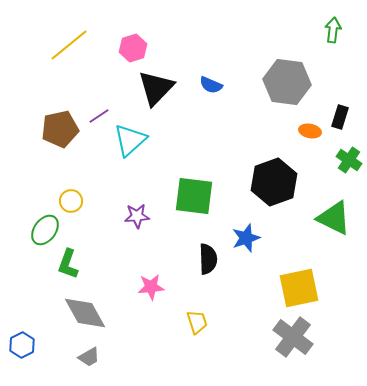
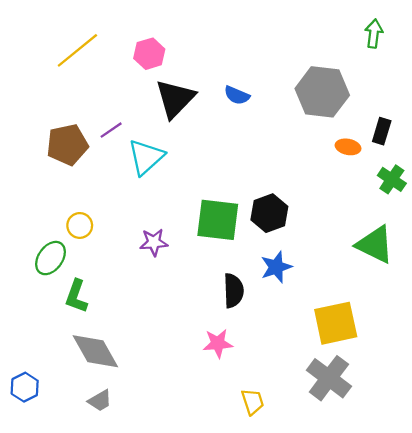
black hexagon: (274, 182) -> (269, 213), moved, size x0.7
pink star: (151, 287) -> (218, 343), moved
yellow trapezoid: (197, 322) -> (253, 402), moved

